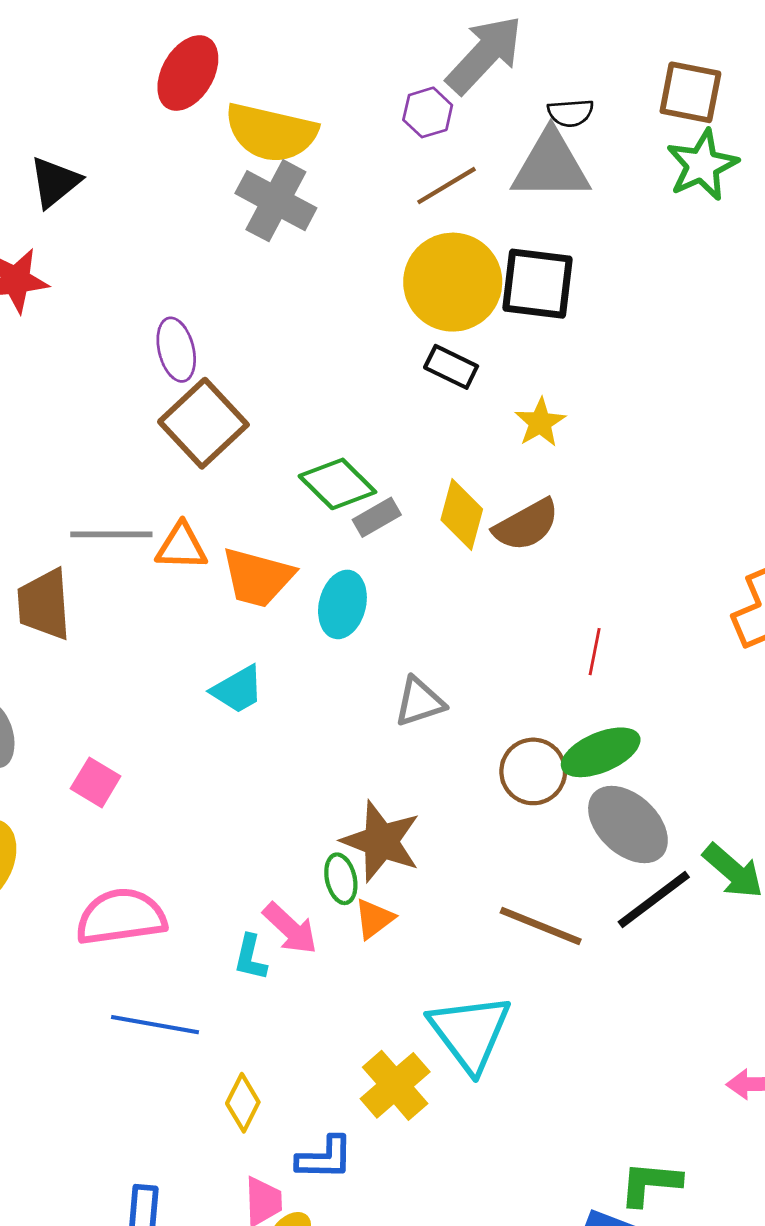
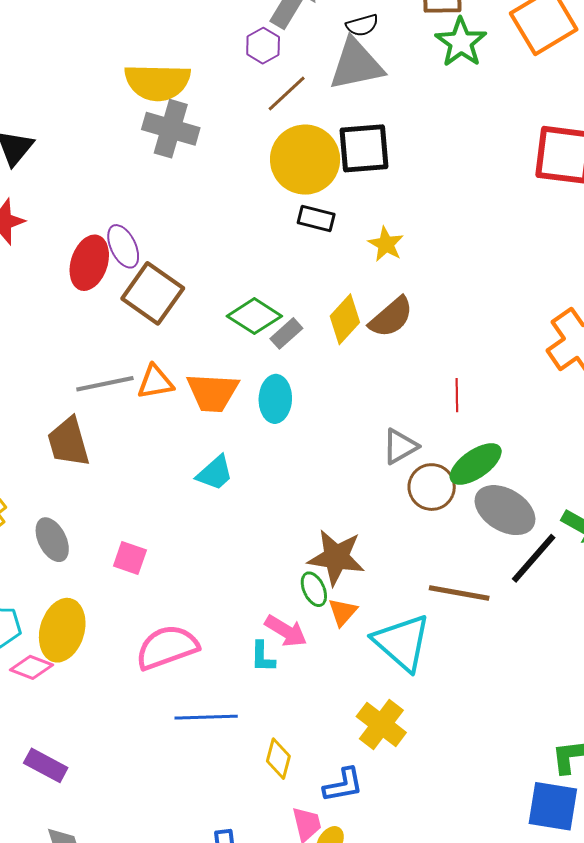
red ellipse: (188, 73) -> (89, 263), moved
yellow diamond: (462, 515) -> (345, 319), turned 39
gray triangle: (419, 702) -> (400, 446), moved
cyan triangle: (470, 1033) -> (402, 642), moved

